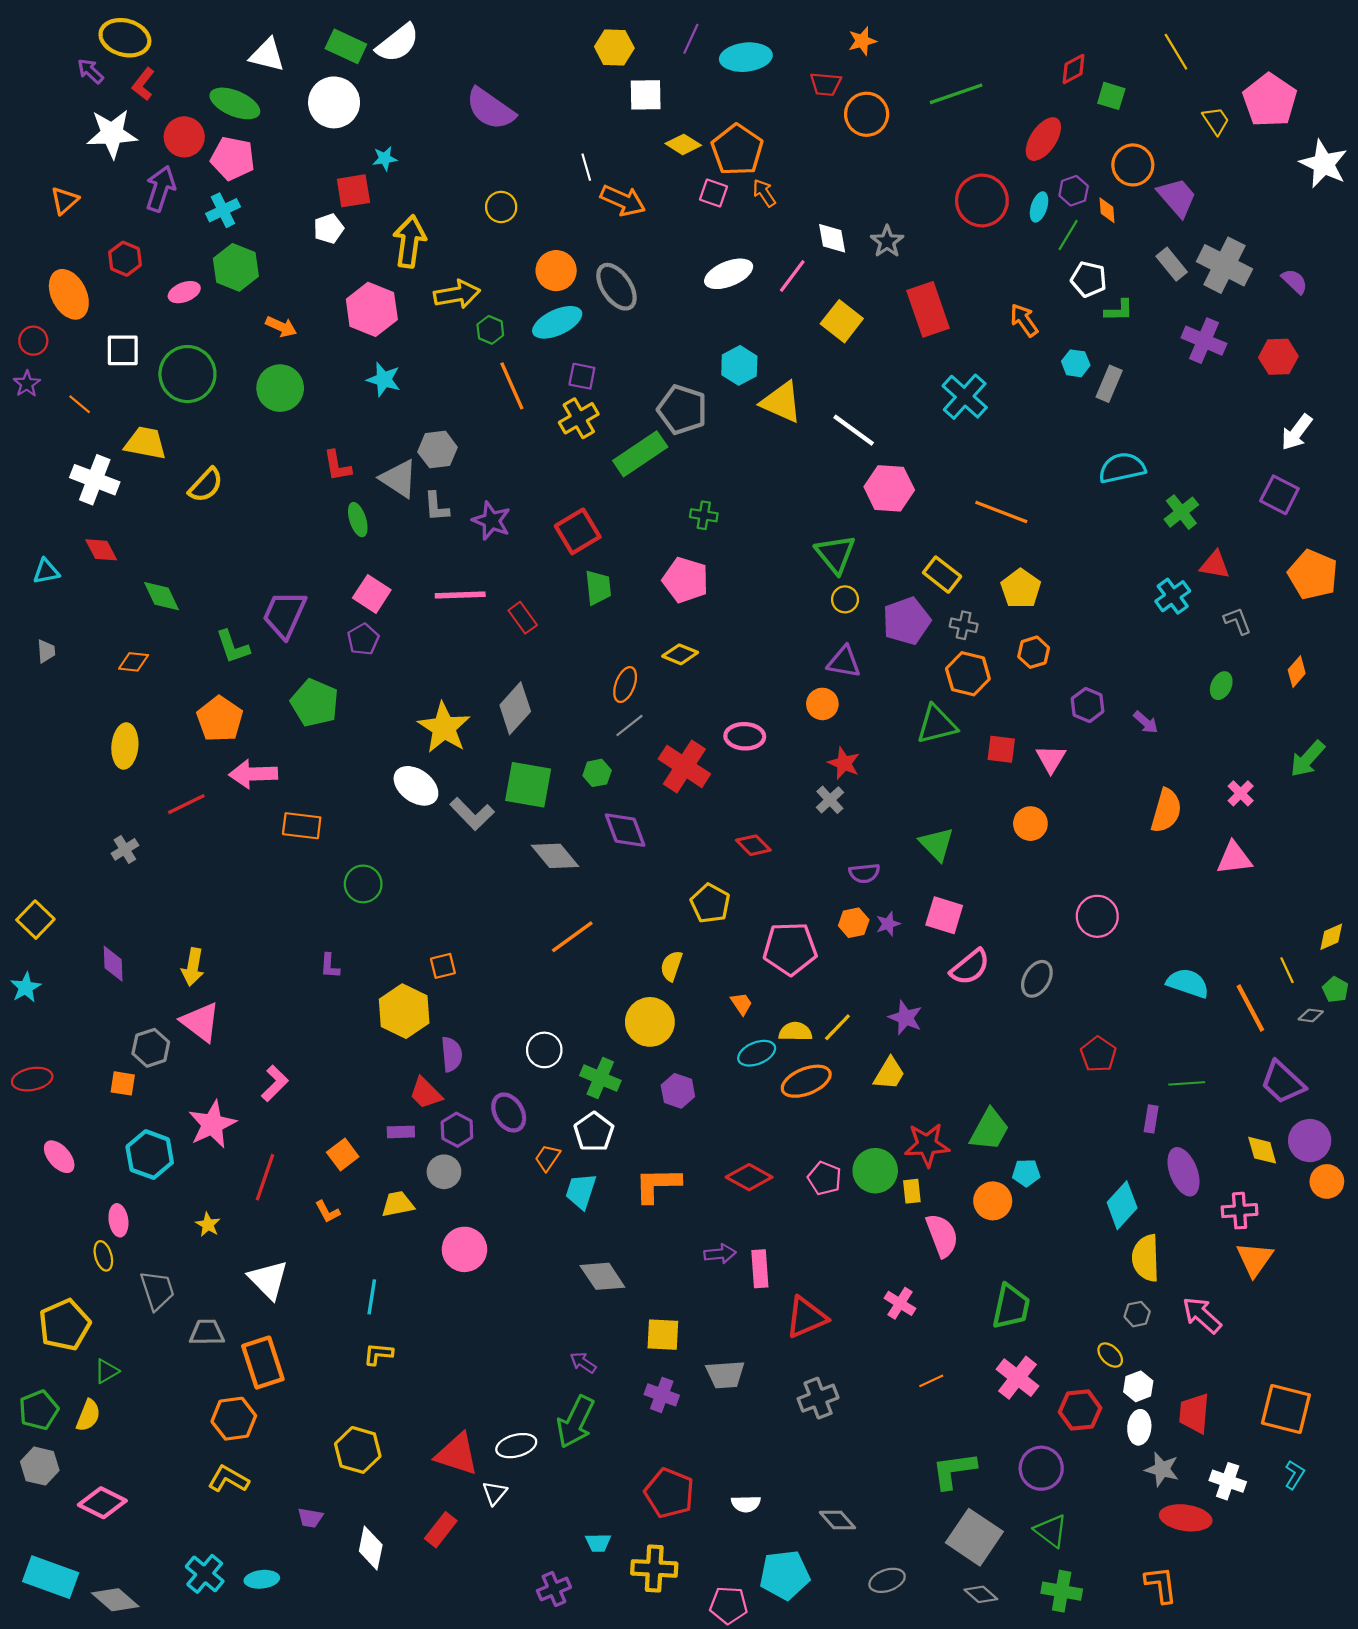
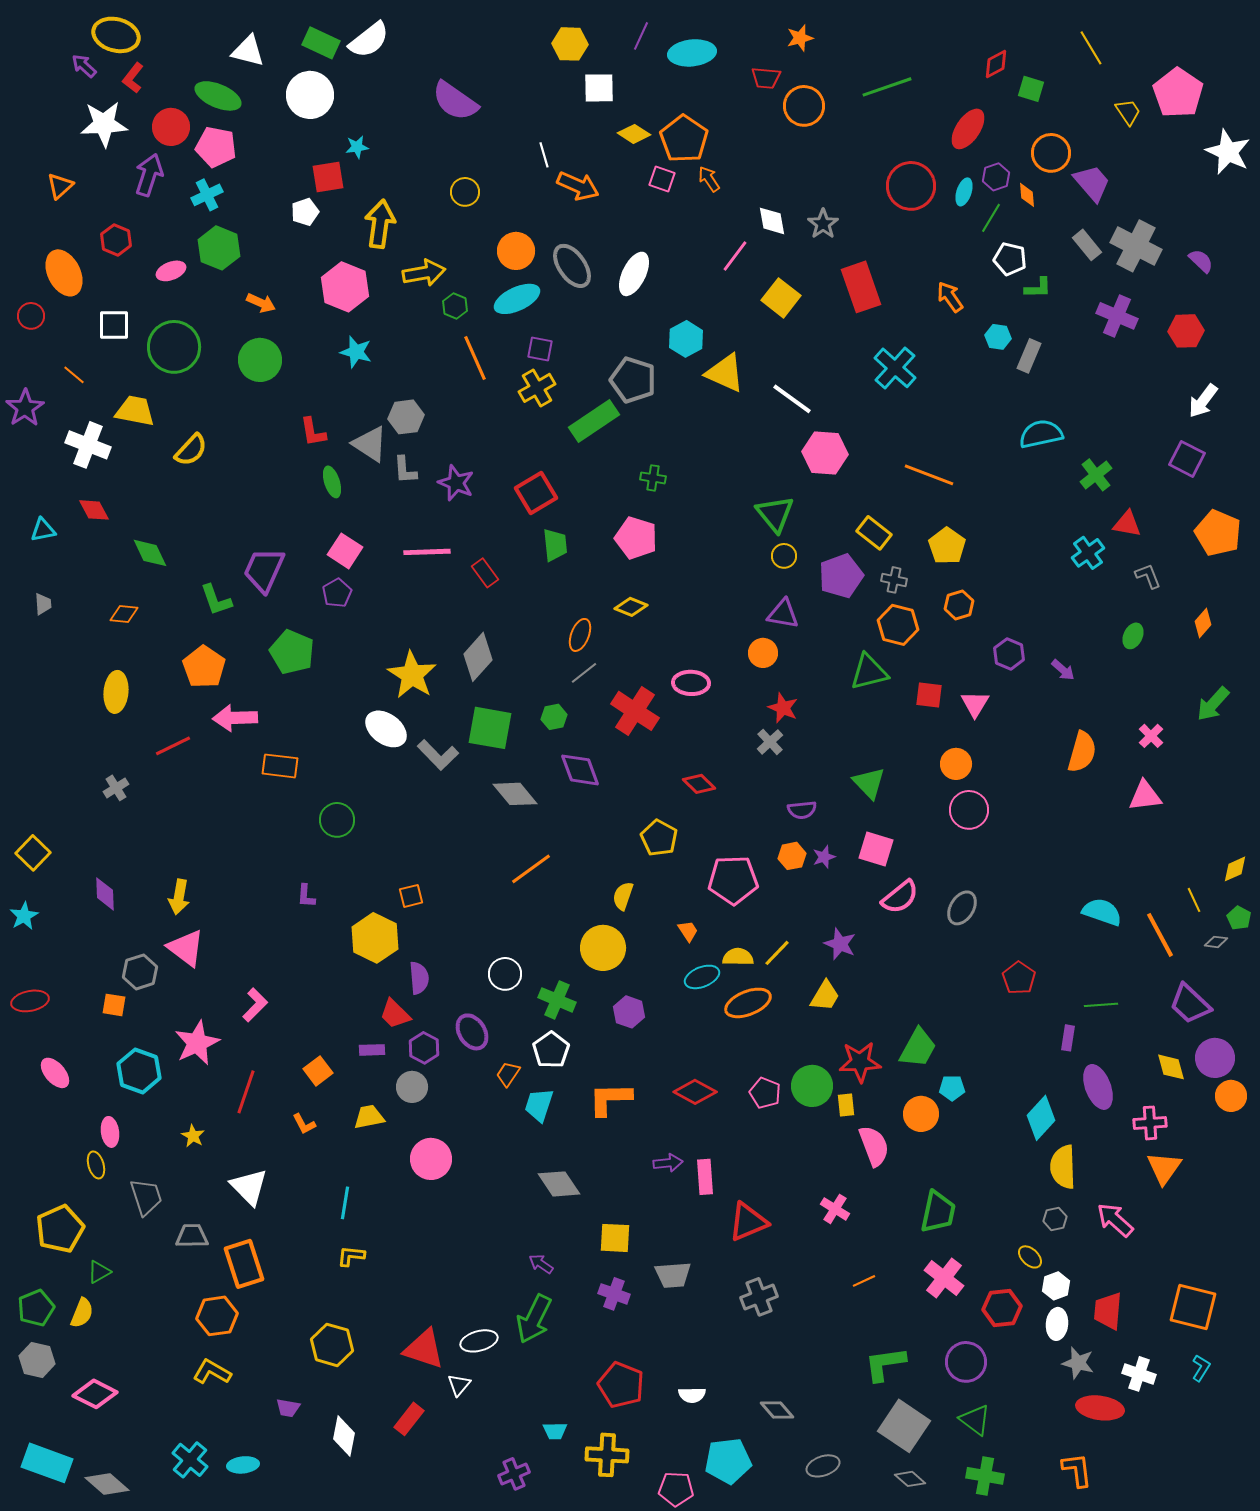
white ellipse: (729, 274) -> (634, 274), moved, turned -42
purple star: (27, 384) -> (25, 408), moved, size x1.5
pink circle: (1097, 916) -> (969, 810), moved

